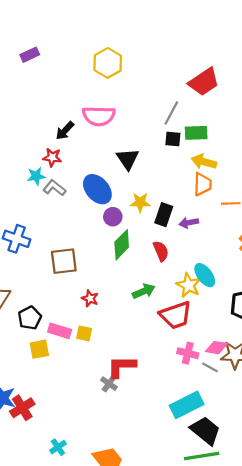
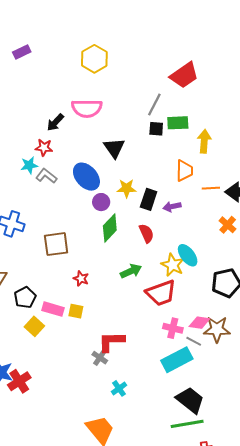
yellow arrow: (204, 162) -> (204, 141), moved, turned 80
yellow square: (39, 349) -> (34, 326), turned -36
cyan rectangle: (187, 405) -> (177, 360), moved
cyan cross: (58, 447) -> (119, 388), moved

